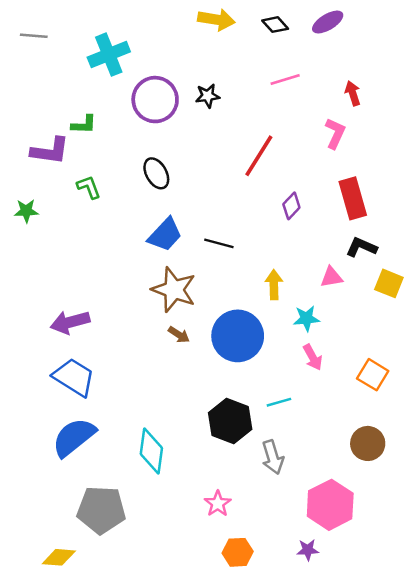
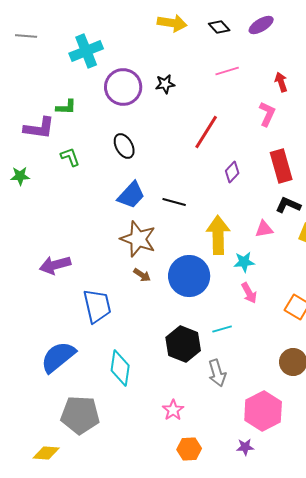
yellow arrow: (274, 285) -> (218, 235), size x1.6
blue trapezoid: (74, 377) -> (97, 306), moved, turned 45

